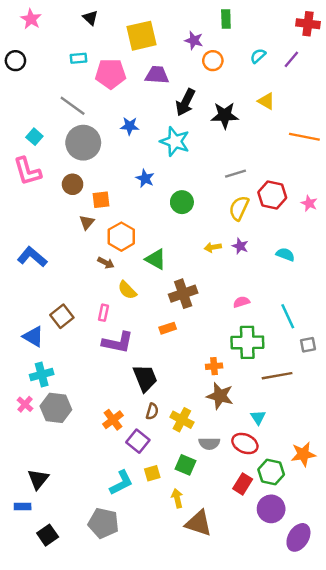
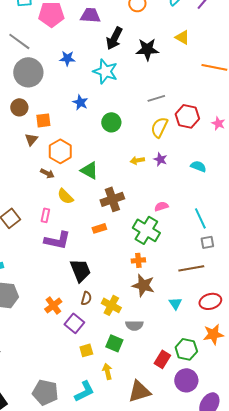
green cross: (247, 342) -> (146, 230), moved, turned 32
gray square: (308, 345) -> (207, 242), moved
red ellipse: (245, 443) -> (210, 301), moved, turned -40
cyan L-shape: (121, 483) -> (84, 391), moved
brown triangle: (199, 523) -> (139, 391), moved, turned -35

